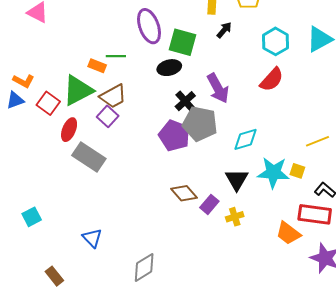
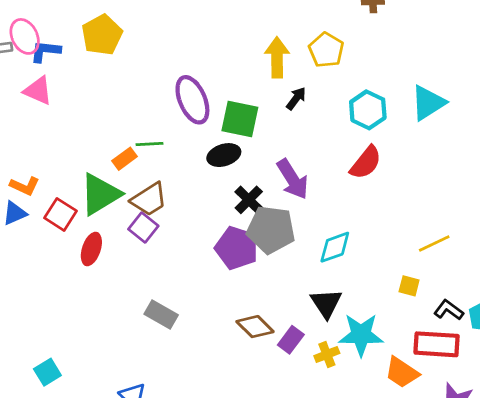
orange rectangle: (97, 66) -> (125, 159), turned -54
gray rectangle: (89, 157) -> (161, 314), moved, size x0.7
cyan star: (273, 173) -> (361, 335), moved

